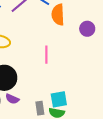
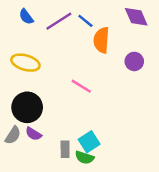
pink line: (46, 55) -> (81, 86), turned -66
cyan square: (59, 99) -> (89, 142), turned -30

